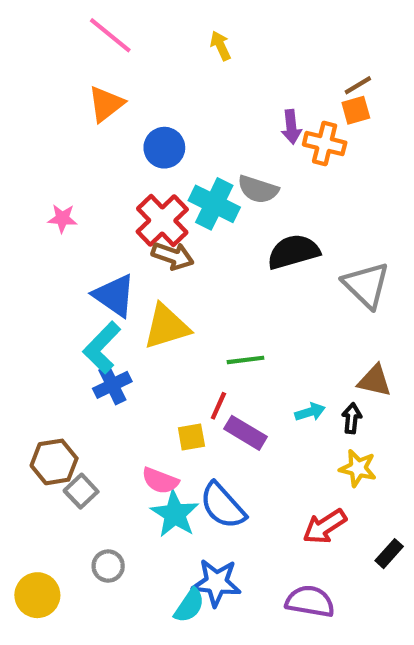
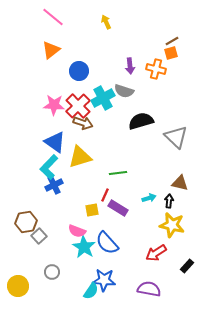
purple arrow: (291, 127) -> (130, 66), moved
cyan cross: (214, 204) -> (103, 98), turned 35
pink star: (62, 218) -> (54, 105), moved, size x1.5
yellow star: (358, 468) -> (172, 225), size x1.4

